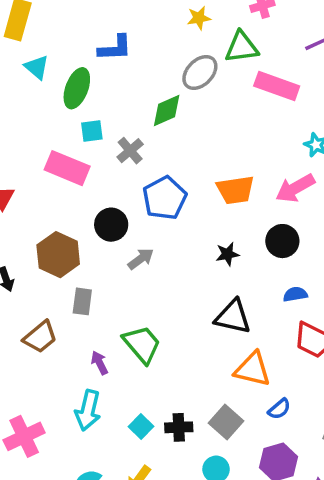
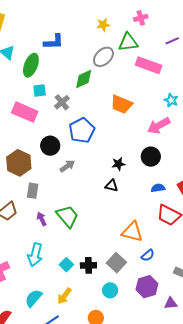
orange trapezoid: (236, 190) -> (121, 104), moved, turned 30
black triangle: (233, 317) -> (112, 186), moved, size x0.6
purple arrow: (100, 363) -> (42, 219), moved

